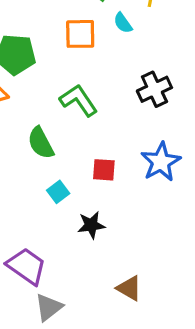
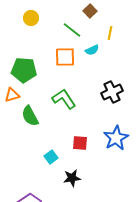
cyan semicircle: (123, 23) -> (92, 50), turned -80
green semicircle: (41, 143) -> (30, 116), moved

